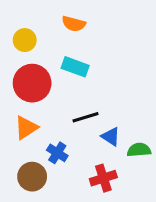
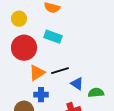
orange triangle: (26, 128) -> (37, 73), moved
blue cross: (57, 153) -> (41, 95), turned -32

